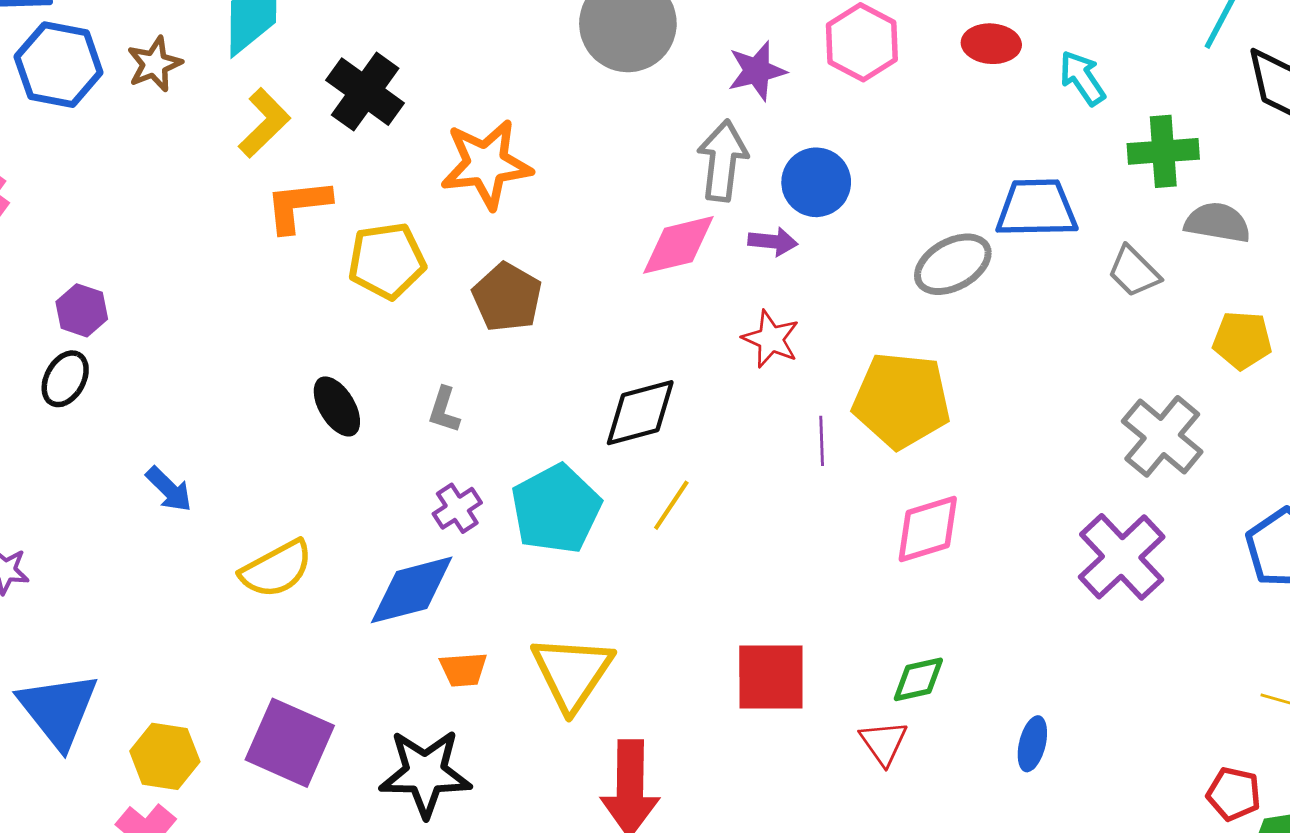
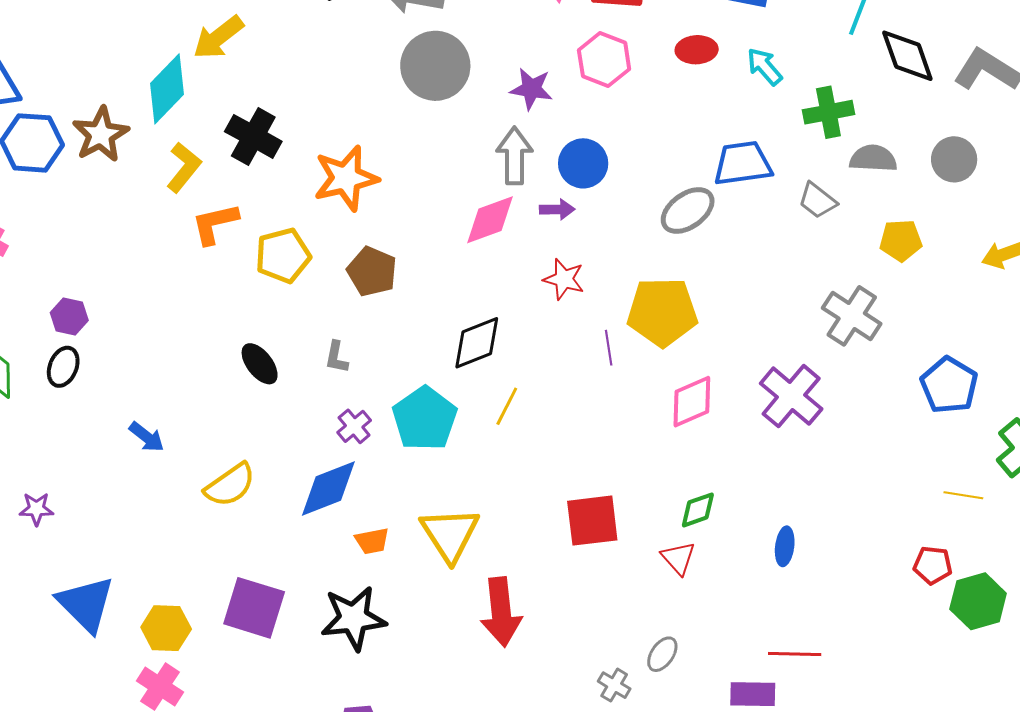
brown star: (155, 64) -> (101, 134), size x1.4
purple star: (757, 71) -> (531, 89), turned 30
purple cross: (1122, 557) -> (791, 396), moved

